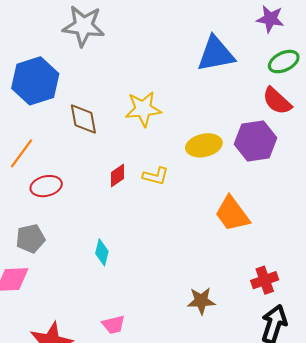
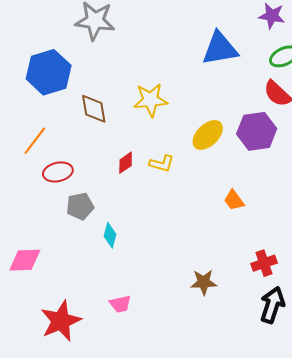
yellow ellipse: (204, 145) -> (208, 135), turned -32
orange trapezoid: (232, 214) -> (234, 200), size x0.6
gray pentagon: (30, 239) -> (80, 206), moved

